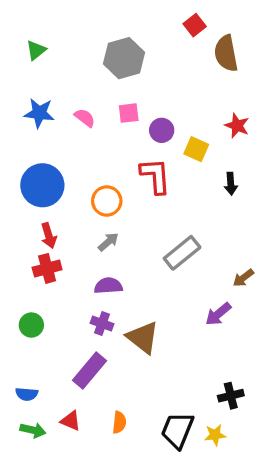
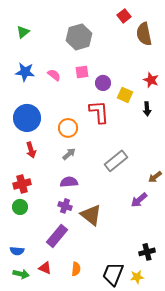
black arrow: (231, 184) -> (147, 109), moved
red cross: (47, 268) -> (22, 184), moved

